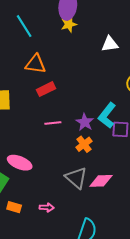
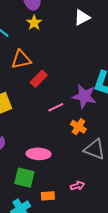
yellow star: (69, 24) -> (34, 23), moved
purple star: (85, 122) -> (84, 96), size x1.4
orange cross: (84, 144) -> (78, 127), moved

